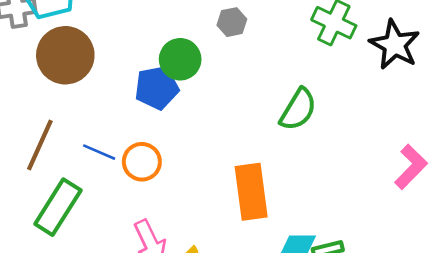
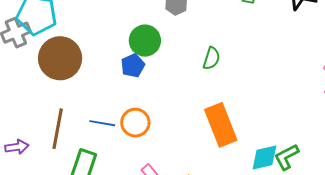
blue pentagon: (157, 88) -> (133, 66), size x0.7
green semicircle: (298, 109) -> (212, 58), moved, size x0.7

